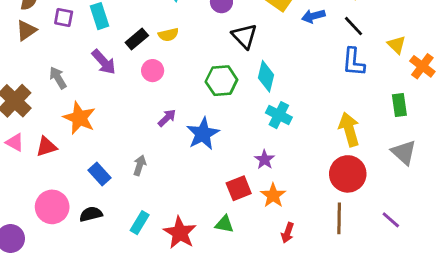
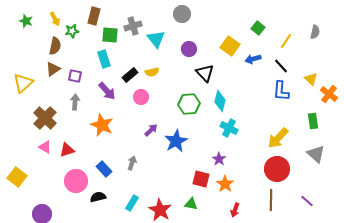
purple square: (64, 17) -> (75, 76), moved
gray arrow: (58, 78) -> (75, 102), turned 35
orange star: (79, 118) -> (102, 125), moved
yellow arrow: (349, 129) -> (278, 138), turned -120
red square: (239, 188) -> (201, 179), turned 36
pink circle: (52, 207) -> (76, 181), moved

